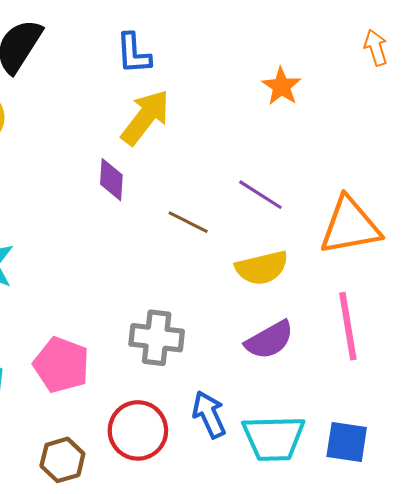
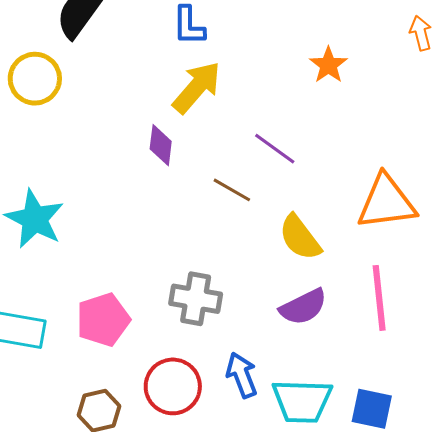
purple line: (260, 195) -> (275, 149), moved
yellow semicircle: (262, 268) -> (300, 238), turned 63
pink pentagon: (61, 365) -> (103, 320), turned 30

